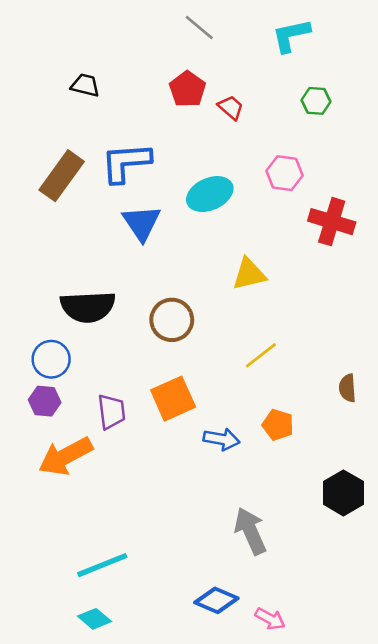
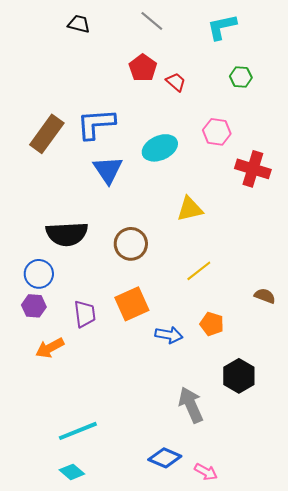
black trapezoid: (85, 85) -> (79, 24), moved
brown semicircle: (347, 388) -> (265, 296), turned 115
orange arrow: (66, 456) -> (50, 348), size x0.7
black hexagon: (343, 493) -> (239, 376), moved

